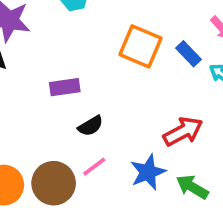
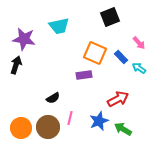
purple rectangle: (65, 87) -> (84, 75), moved
black semicircle: (91, 126) -> (53, 98), moved
pink line: (94, 167) -> (70, 118), turned -40

